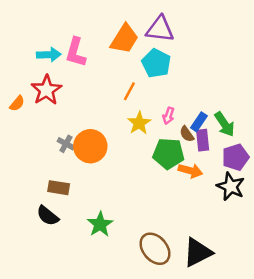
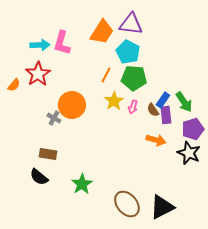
pink arrow: (168, 116) -> (133, 107), moved
orange circle: (90, 146) -> (72, 105), moved
green pentagon: (168, 154) -> (134, 78), moved

